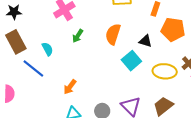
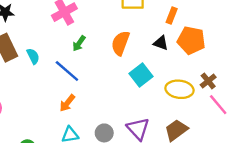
black triangle: (145, 41) -> (161, 43), moved
cyan semicircle: (47, 49) -> (33, 56), moved
blue line: (33, 68) -> (67, 71), moved

